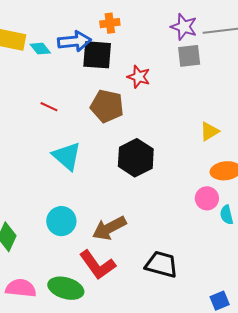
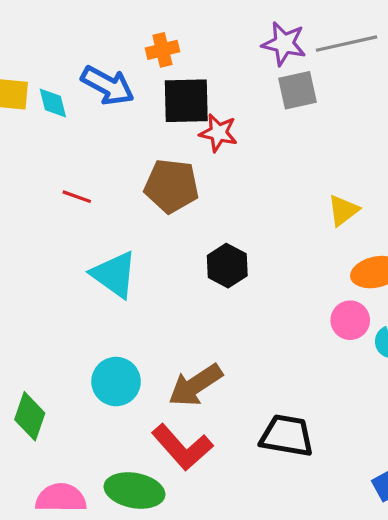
blue arrow: (74, 41) -> (108, 85), turned 40
cyan diamond: (40, 49) -> (53, 103), turned 30
black square: (97, 55) -> (186, 101), moved
black hexagon: (136, 158) -> (227, 266), size x0.7

